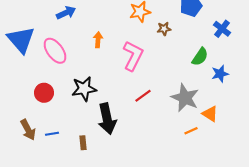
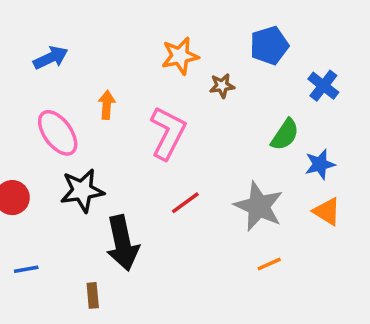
pink ellipse: (55, 51) -> (58, 133), moved
orange triangle: (210, 114) -> (327, 212), moved
brown rectangle: (83, 143) -> (93, 295), moved

